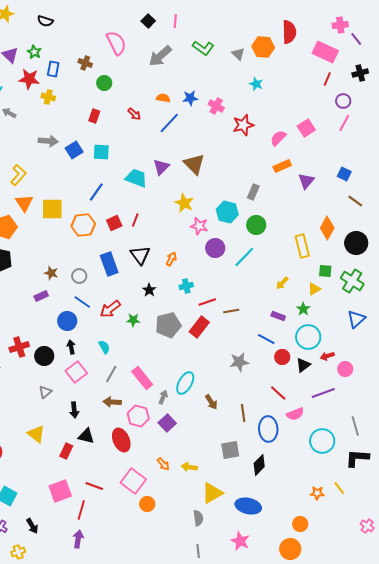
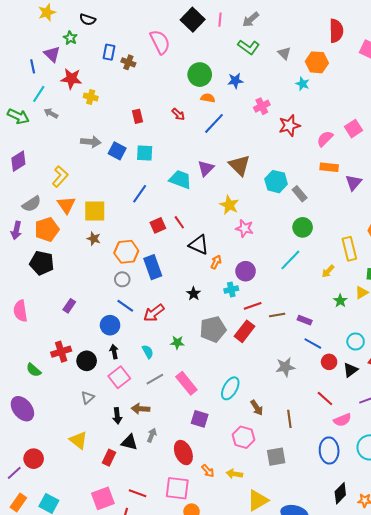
black square: (148, 21) -> (193, 20), size x1.6
orange hexagon: (263, 47) -> (317, 62), moved
green star: (34, 52) -> (70, 38), moved
gray arrow: (160, 56) -> (251, 20), moved, size x0.7
blue rectangle: (53, 69) -> (109, 52), moved
green circle: (104, 83) -> (200, 75), moved, size x1.5
blue star: (190, 98) -> (235, 81), moved
pink cross: (216, 106) -> (262, 106), turned 35
red rectangle: (94, 116) -> (138, 116), turned -32
blue square: (74, 150) -> (117, 151), turned -30
orange rectangle: (282, 166) -> (329, 167), turned 30
gray rectangle: (253, 192) -> (300, 194), turned -63
cyan hexagon: (227, 212) -> (276, 182), moved
red line: (135, 220) -> (179, 222), turned -56
orange hexagon: (83, 225) -> (126, 252), moved
purple circle: (215, 248) -> (246, 271), moved
black triangle: (140, 255) -> (199, 245), moved, turned -30
brown star: (51, 273) -> (94, 239), moved
yellow arrow: (282, 283) -> (328, 271), moved
purple rectangle: (41, 296) -> (69, 306), moved, turned -32
green star: (303, 309) -> (340, 301), moved
purple rectangle: (278, 316) -> (305, 320), moved
green star: (133, 320) -> (177, 342), moved
cyan circle: (308, 337) -> (356, 341), size x0.7
gray line: (111, 374) -> (155, 379), turned 30
gray arrow: (163, 397) -> (152, 435), moved
brown arrow: (112, 402) -> (141, 409), moved
pink hexagon: (138, 416) -> (243, 437), moved
purple square: (167, 423) -> (200, 419), moved, turned -30
blue ellipse: (268, 429) -> (329, 450), moved
red ellipse: (121, 440) -> (183, 453), moved
black diamond: (259, 465) -> (340, 493), moved
pink square: (133, 481) -> (177, 488), turned -30

